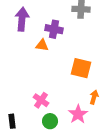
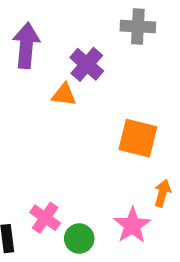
purple cross: (54, 29) -> (87, 64), turned 30
pink cross: (41, 100) -> (45, 218), moved

